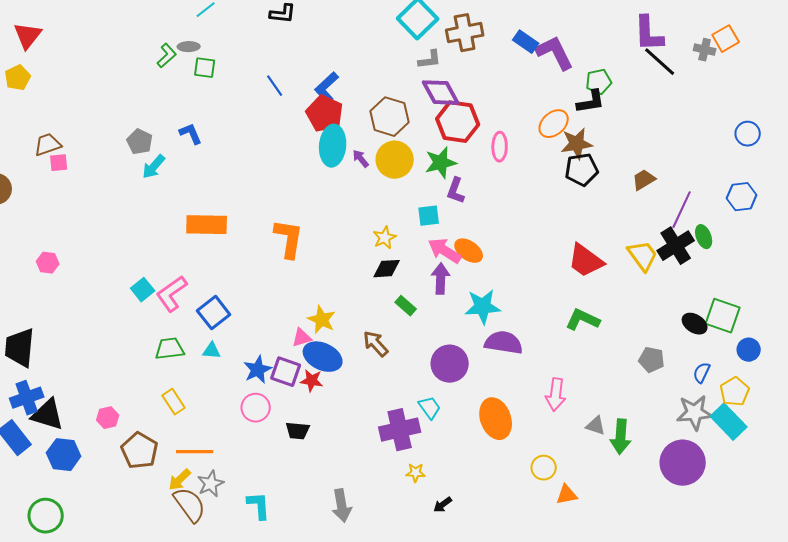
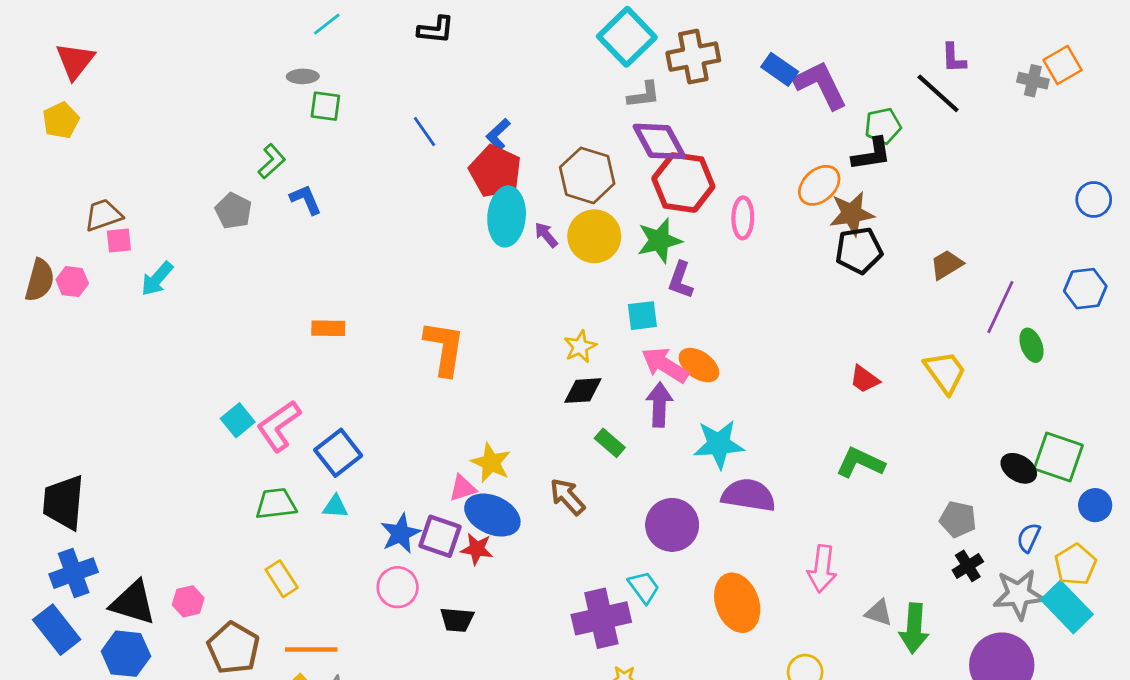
purple L-shape: (649, 34) -> (954, 58), size x0.6
green L-shape: (167, 56) -> (272, 161), moved
black line: (660, 62) -> (938, 93), moved
blue L-shape: (327, 88) -> (498, 134), size x0.7
cyan arrow: (154, 167) -> (157, 279), moved
orange rectangle: (207, 225) -> (328, 328), size x0.6
black cross: (676, 246) -> (968, 566), moved, size x0.6
red trapezoid: (586, 261) -> (865, 379), size x0.6
pink hexagon: (48, 263) -> (72, 282), moved
black triangle: (48, 415) -> (133, 603), moved

